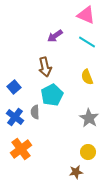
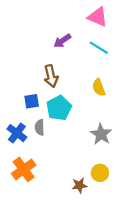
blue square: (14, 87) -> (32, 101), moved, turned 32
brown star: (76, 172) -> (79, 185), moved

